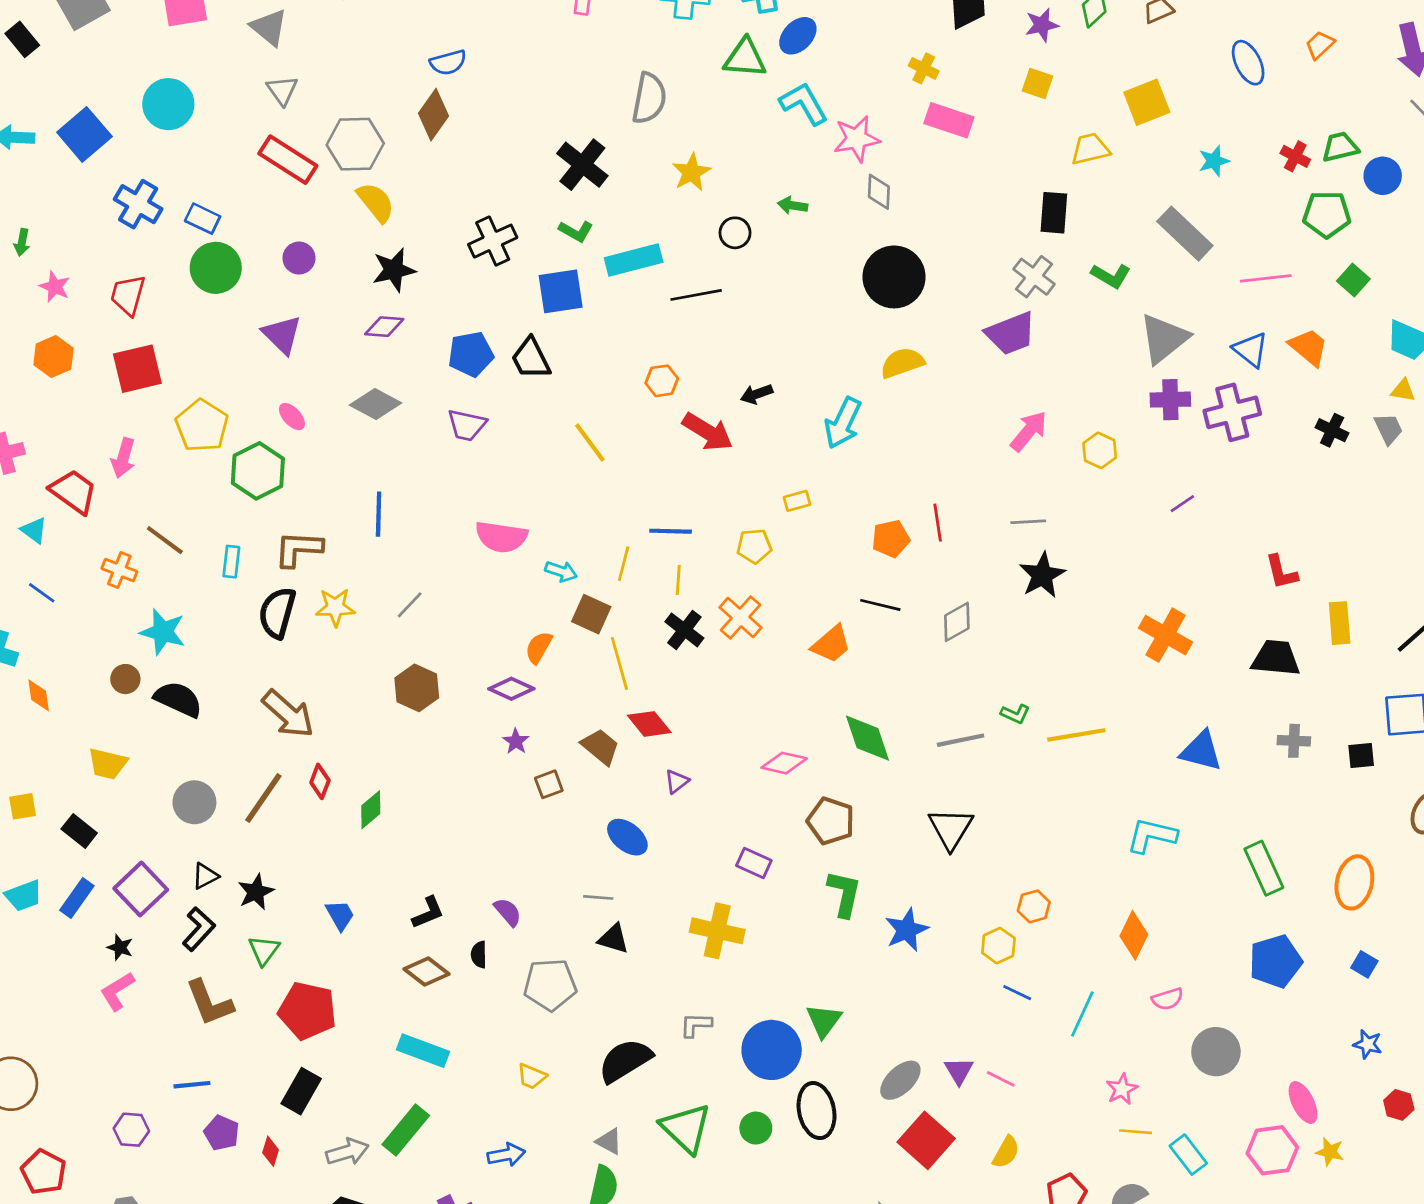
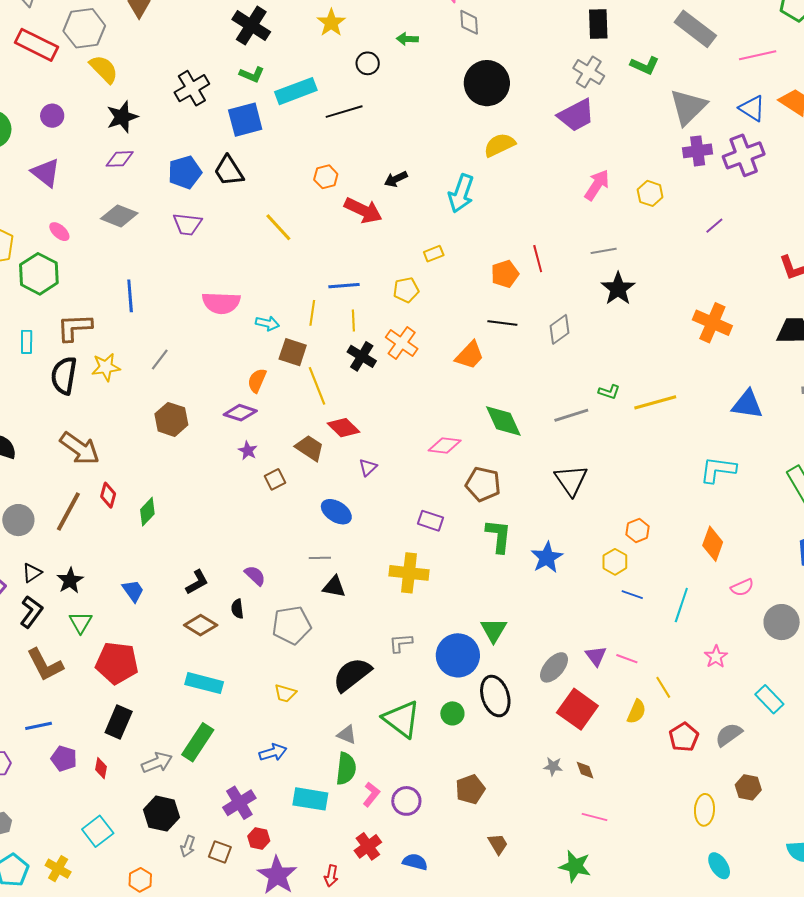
yellow line: (1136, 1132) -> (663, 687), moved, turned 60

